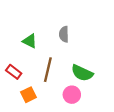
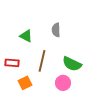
red rectangle: (14, 72) -> (12, 63), turned -32

